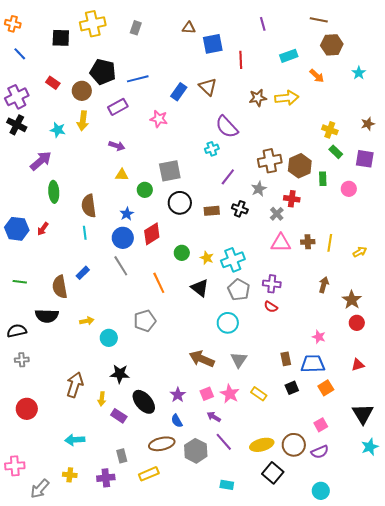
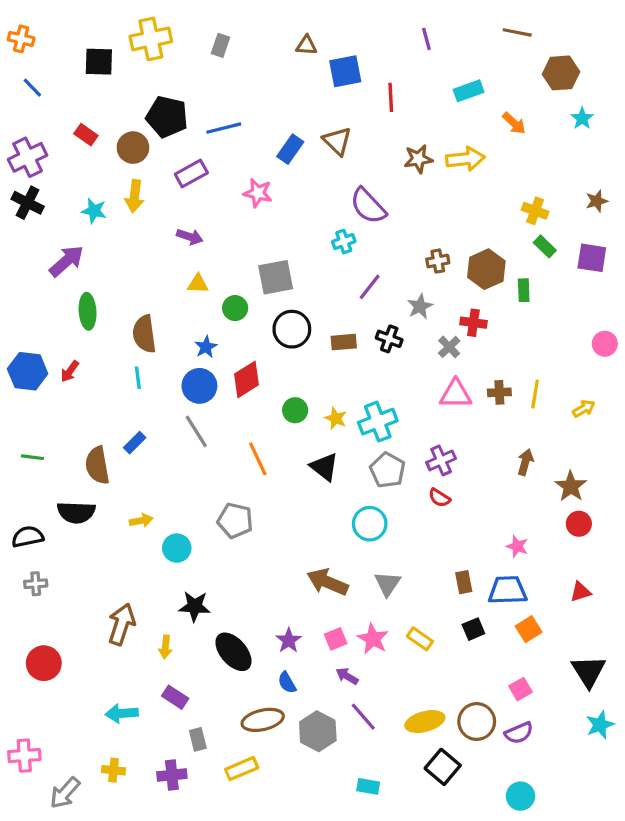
brown hexagon: (332, 45) -> (561, 73), moved
brown cross: (270, 161) -> (438, 261), size x0.6
pink circle: (349, 189) -> (605, 344), moved
purple cross: (272, 284) -> (441, 460), turned -30
gray pentagon: (145, 321) -> (235, 520), turned 30
purple rectangle: (119, 416) -> (175, 697), moved

